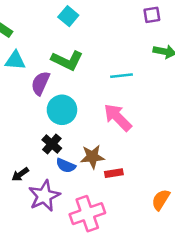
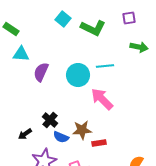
green L-shape: (67, 60) -> (93, 28), moved
cyan circle: (62, 110) -> (78, 75), moved
black arrow: (20, 174) -> (25, 134), moved

